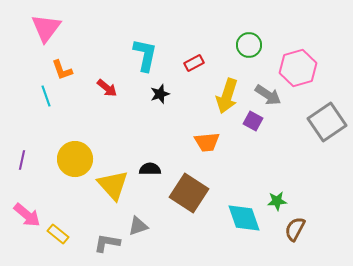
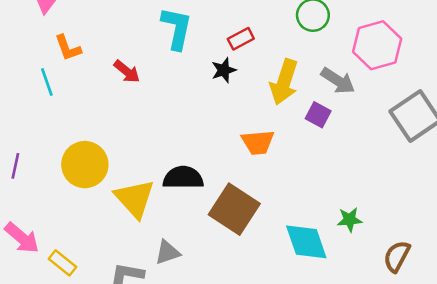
black star: (160, 94) -> (224, 70), moved
black semicircle: (150, 169) -> (183, 178), size x1.4
brown semicircle: (295, 229) -> (397, 256), moved

